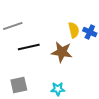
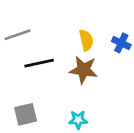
yellow semicircle: (74, 30) -> (86, 40), moved

